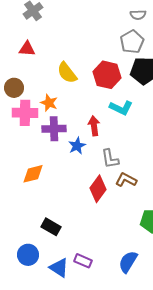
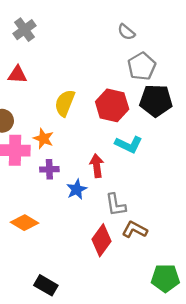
gray semicircle: (138, 15) -> (126, 32), moved, turned 42
yellow semicircle: (67, 73) -> (65, 103), turned 60
purple cross: (54, 129) -> (49, 169), size x0.7
orange diamond: (33, 174) -> (25, 223), turned 45

